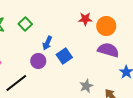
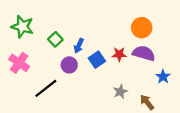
red star: (85, 19) -> (119, 54), moved
green square: (25, 24) -> (55, 39), moved

